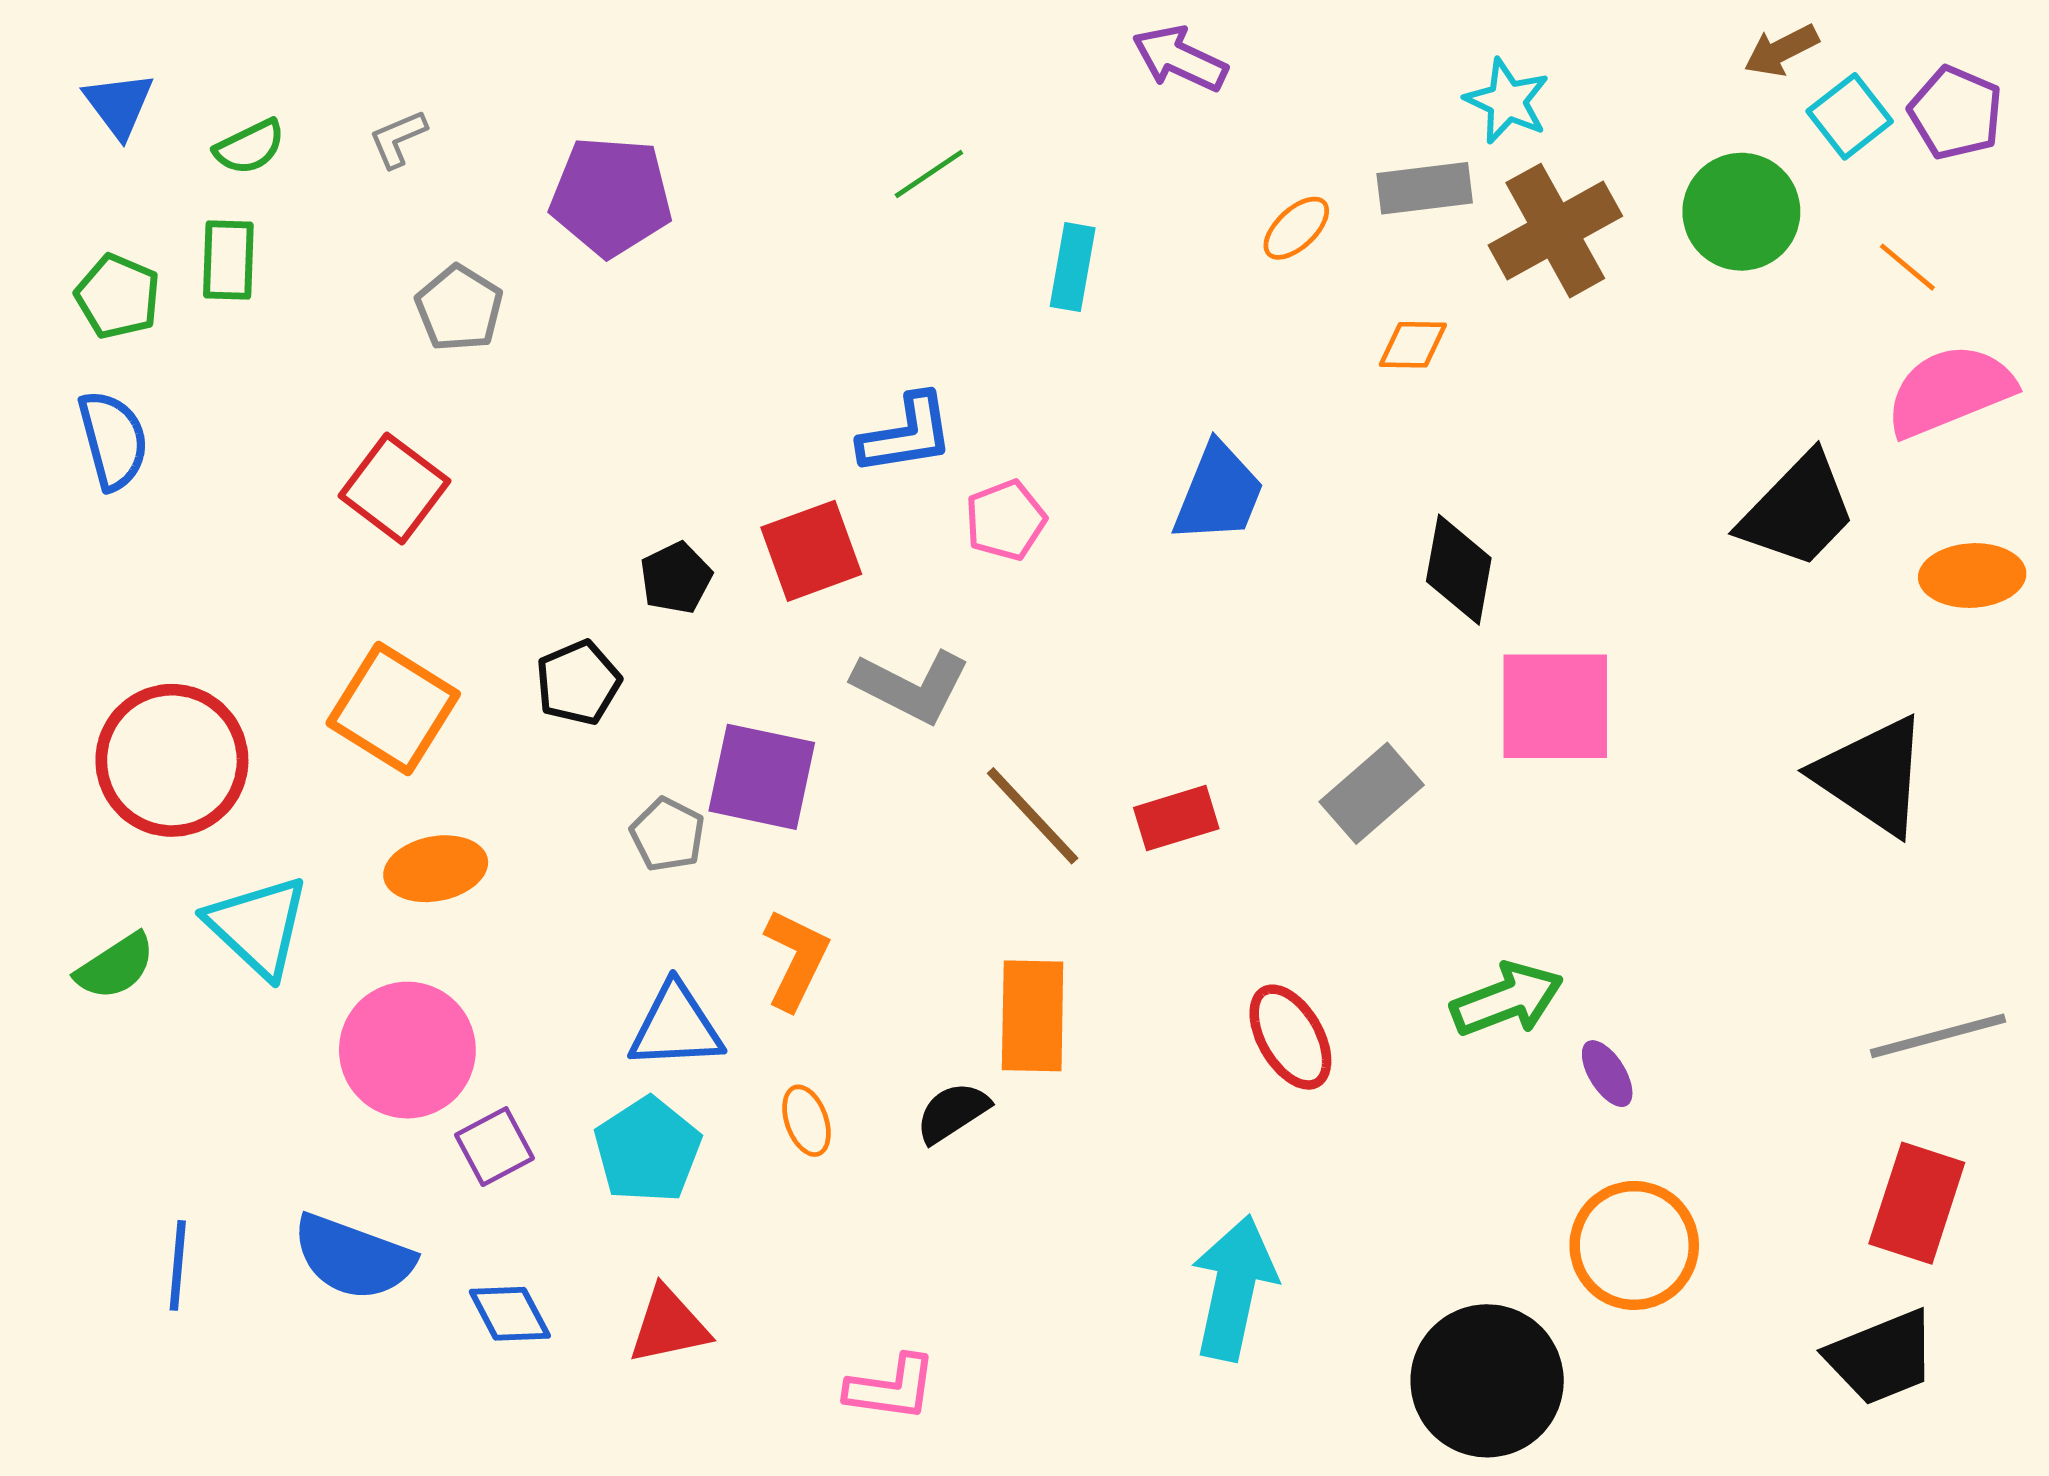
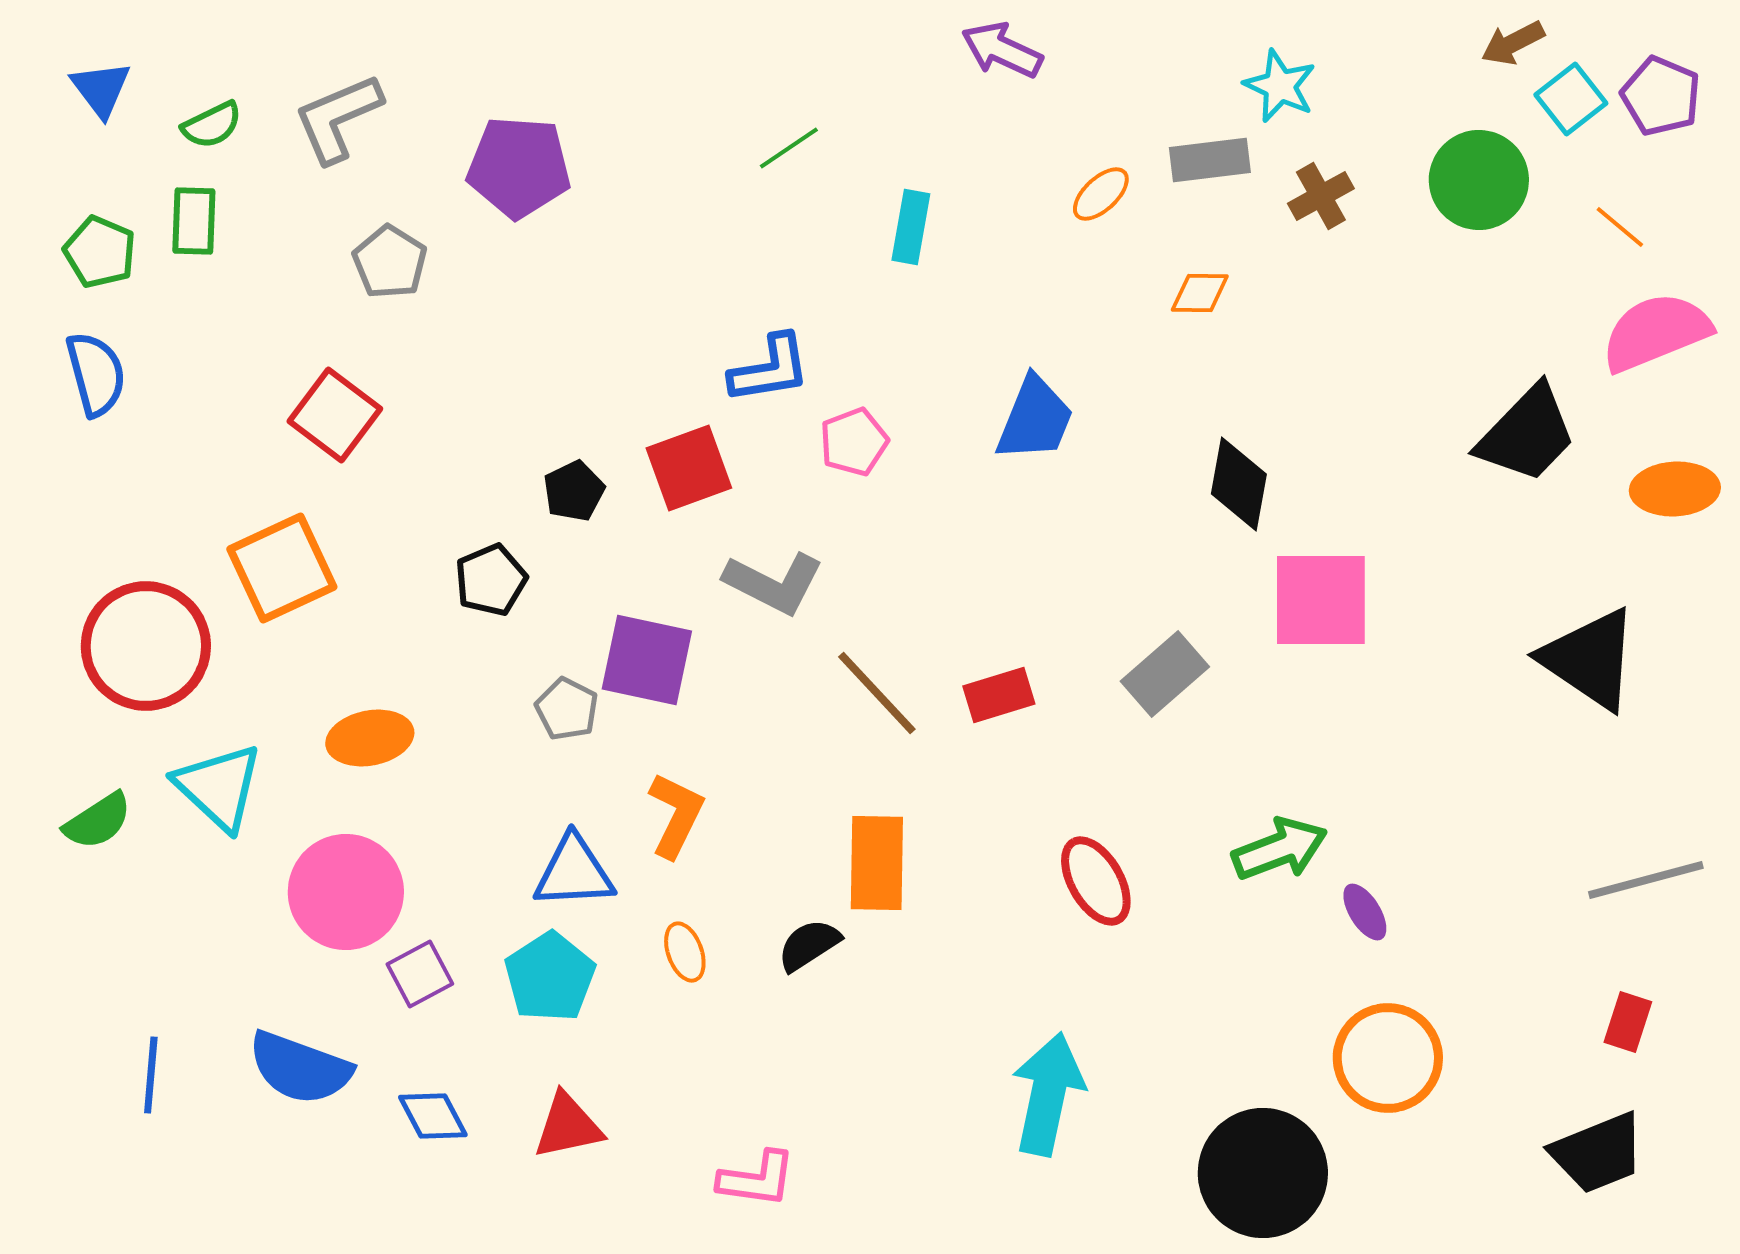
gray L-shape: (398, 139) -> (338, 118), size x1.8
brown cross: (1555, 231) -> (1321, 196), size x0.6
orange square: (393, 709) -> (282, 568), moved, turned 33
red rectangle: (1917, 1203) -> (1628, 1022), size x0.6

